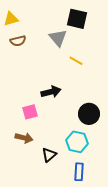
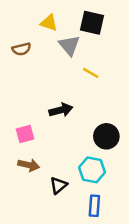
yellow triangle: (11, 19) -> (49, 23), moved, turned 35
pink square: (30, 112) -> (25, 134), moved

